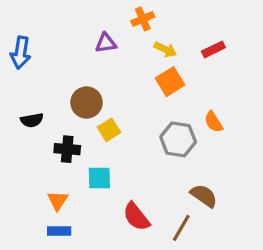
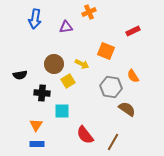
yellow arrow: (165, 49) -> (82, 64), moved
blue arrow: (21, 53) -> (35, 19), moved
orange square: (170, 82) -> (106, 51), turned -36
brown semicircle: (204, 196) -> (127, 109), moved

